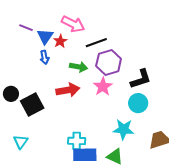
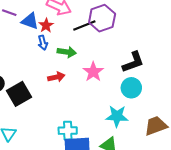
blue triangle: (45, 36) -> (30, 21), turned -42
blue arrow: (44, 57) -> (43, 43), moved
purple hexagon: (109, 62) -> (102, 18), moved
red arrow: (68, 90) -> (56, 77), size x0.7

